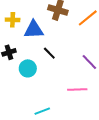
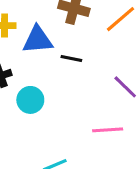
black line: (49, 53) -> (71, 58), moved, turned -32

